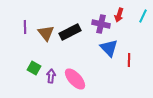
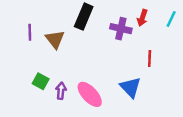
black rectangle: (70, 32) -> (84, 17), moved, turned -40
blue triangle: (109, 48) -> (130, 87), moved
red line: (129, 60) -> (150, 58), moved

